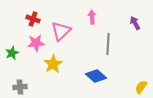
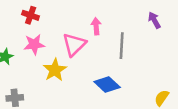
pink arrow: (92, 17) -> (96, 26), moved
pink triangle: (61, 31) -> (74, 44), moved

